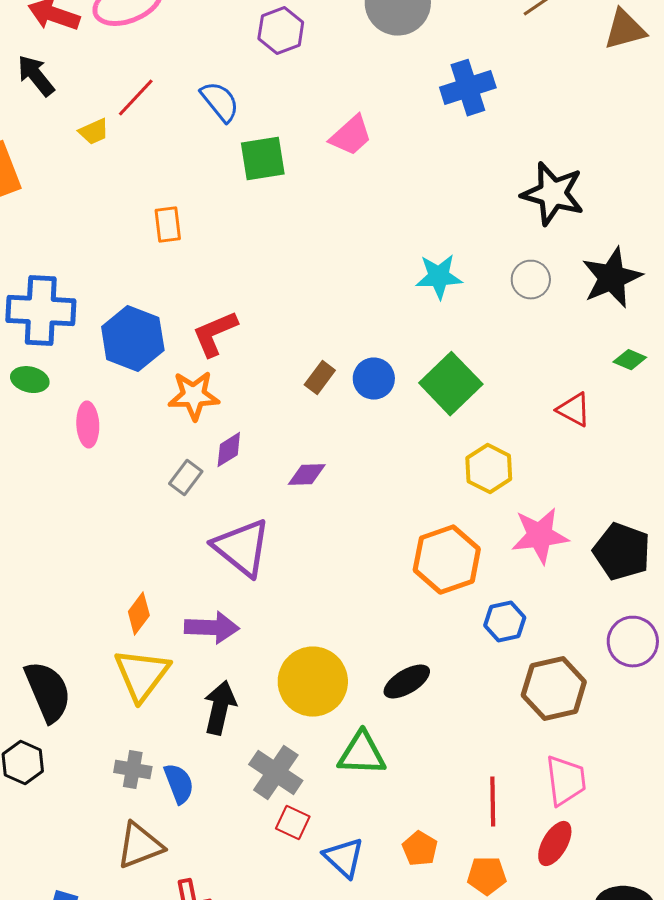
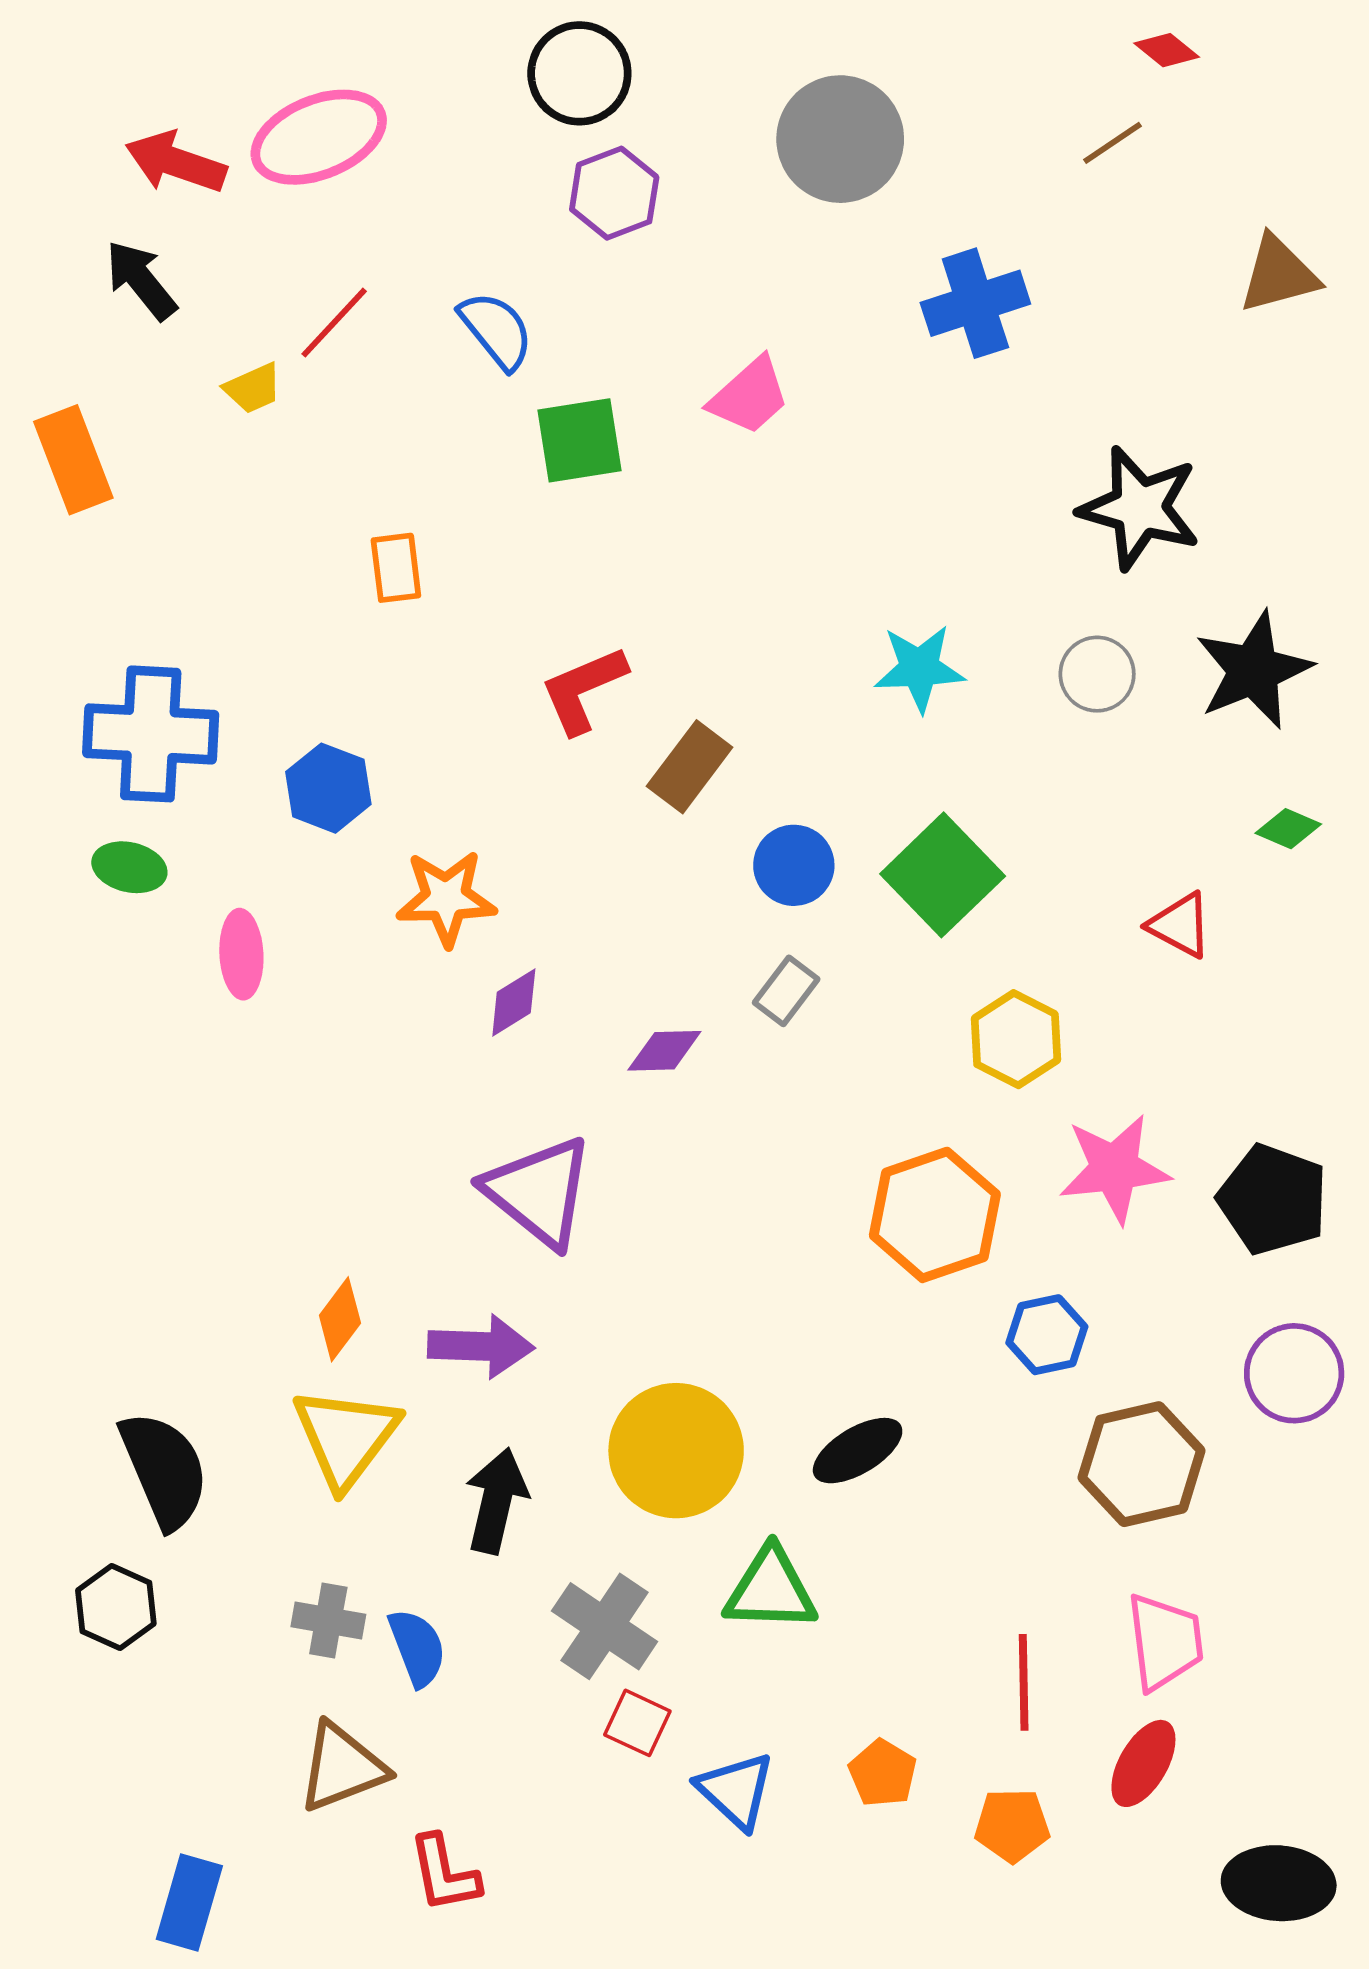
brown triangle: (625, 30) -> (1279, 274), moved
red L-shape: (215, 334) -> (583, 690), moved
blue hexagon: (133, 339) -> (328, 788), size x0.7
brown rectangle: (320, 378) -> (690, 767), moved, size x1.4
gray rectangle: (186, 478) -> (786, 991), moved

